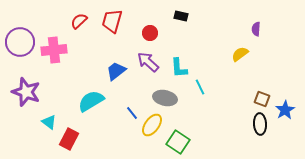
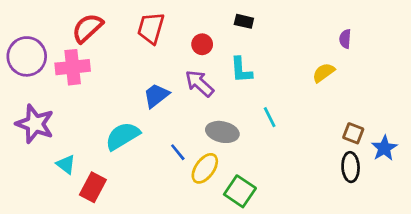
red semicircle: (79, 21) -> (87, 28), moved, size x1.4
cyan L-shape: (179, 68) -> (241, 70), moved

